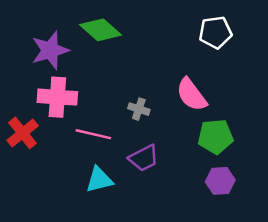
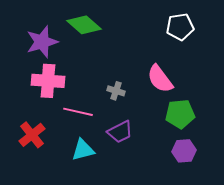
red cross: (23, 133) -> (32, 135), moved

